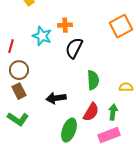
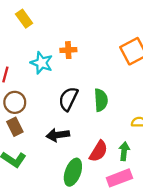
black semicircle: (74, 48) -> (68, 99), moved
green semicircle: (93, 80) -> (101, 100), moved

